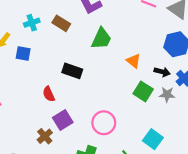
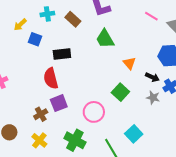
green trapezoid: (101, 39) -> (105, 39), turned 115
black rectangle: (72, 71) -> (62, 54), moved, turned -36
green square: (143, 91) -> (120, 92), moved
red semicircle: (49, 94) -> (51, 78), size x1.5

